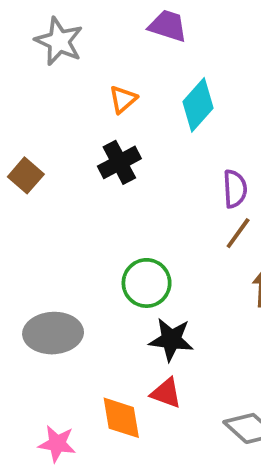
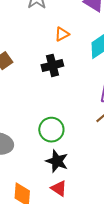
red triangle: (166, 393) -> (59, 188), moved

